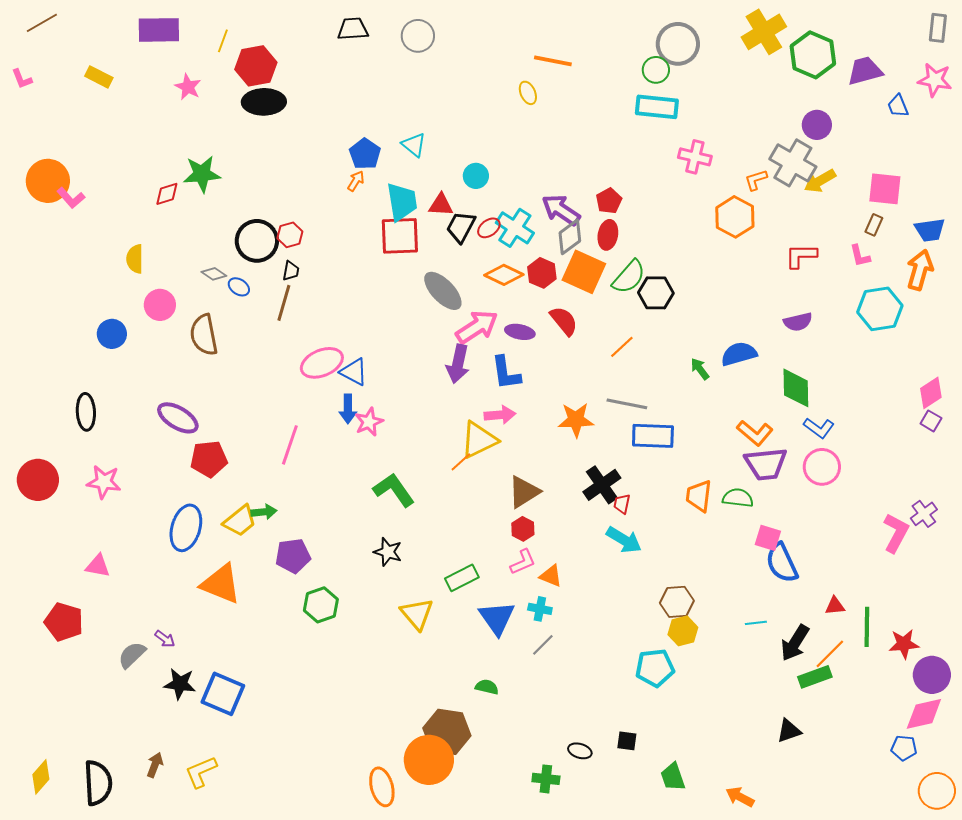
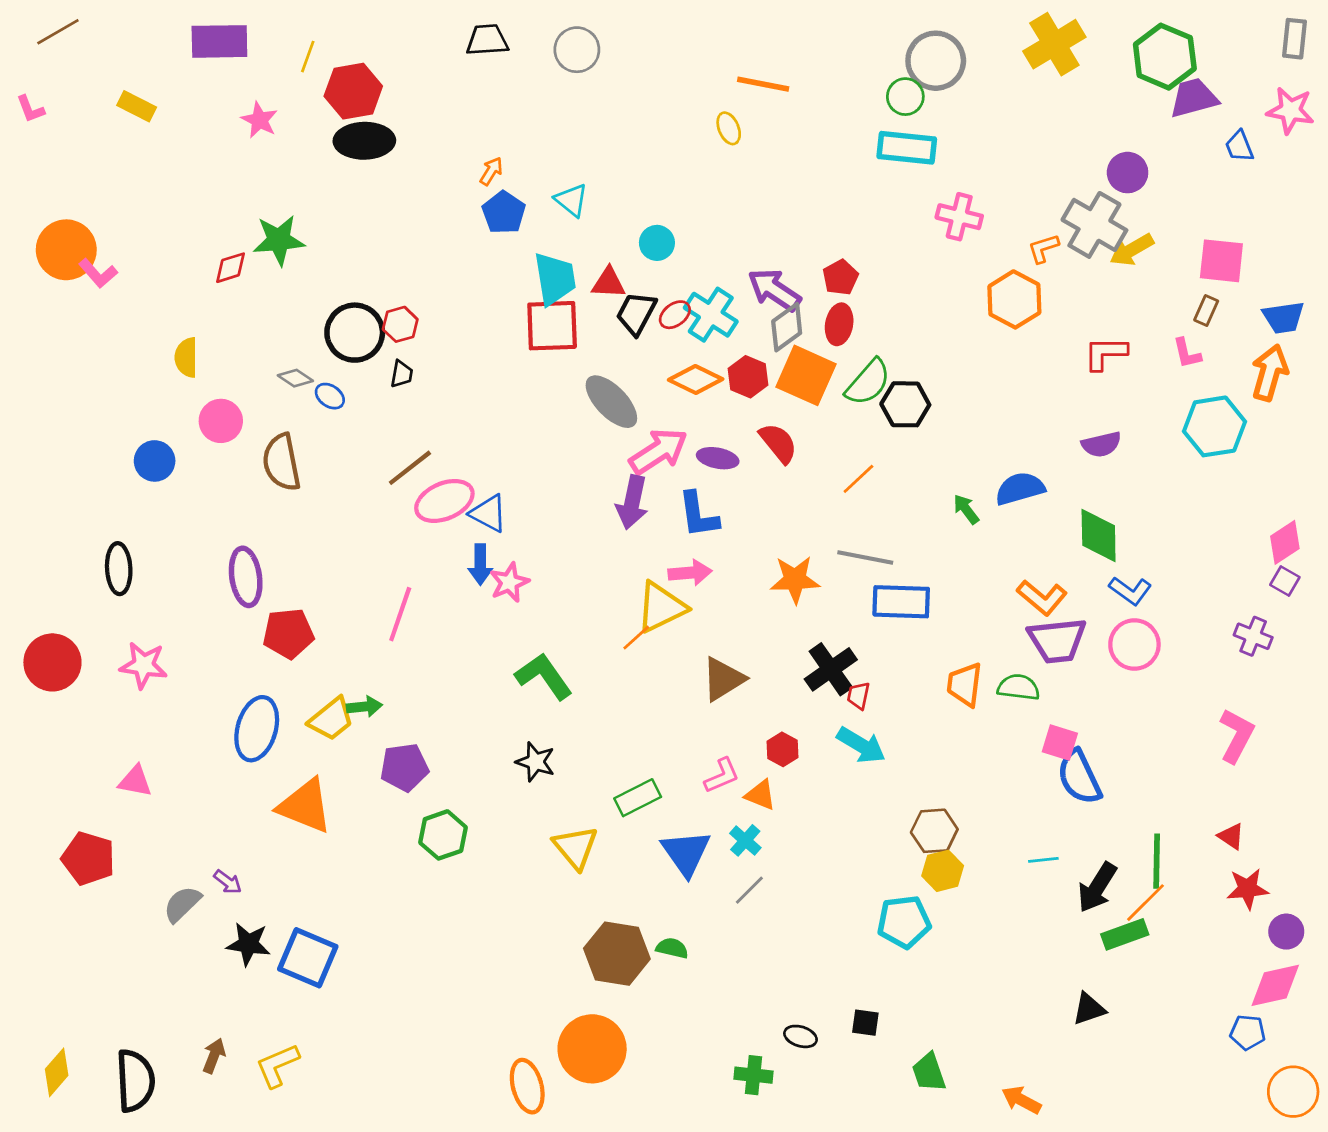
green hexagon: (813, 55) -> (1165, 57), moved
orange arrow: (356, 181) -> (491, 171), moved
brown line: (284, 303) -> (410, 468), moved, turned 36
purple ellipse: (178, 418) -> (246, 577), turned 51
purple cross: (924, 514) -> (1253, 636), moved, turned -32
red hexagon: (523, 529) -> (783, 749), moved
red triangle: (835, 606) -> (1231, 836), moved, turned 40
cyan cross: (540, 609) -> (745, 840), turned 30
green line: (867, 627) -> (1157, 861), moved
purple circle: (932, 675) -> (1286, 932), size x0.7
brown hexagon: (447, 732) -> (617, 954), moved

